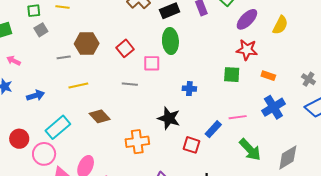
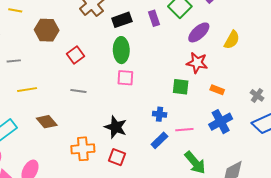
brown hexagon: (87, 44) -> (47, 30), moved
pink square: (152, 63) -> (125, 78), moved
blue cross: (189, 89) -> (160, 114), moved
red square: (192, 145) -> (117, 157), moved

